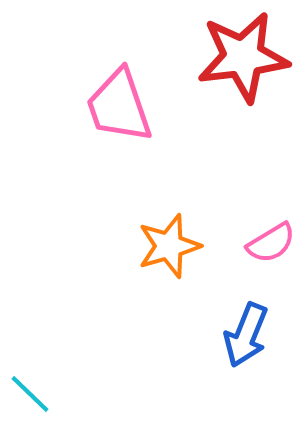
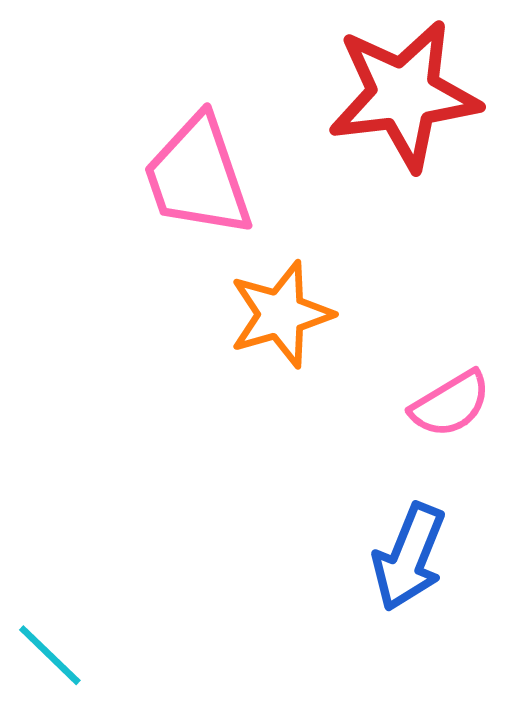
orange star: (169, 246) -> (281, 314), moved

